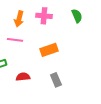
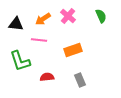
pink cross: (44, 16) -> (68, 16), turned 35
orange arrow: (19, 19) -> (43, 19), turned 42

